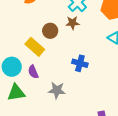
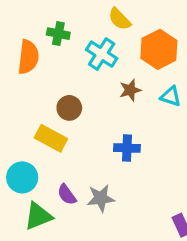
brown star: (73, 23) -> (130, 90), moved
purple semicircle: (33, 72) -> (67, 195), moved

